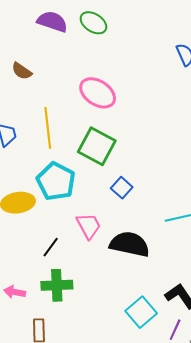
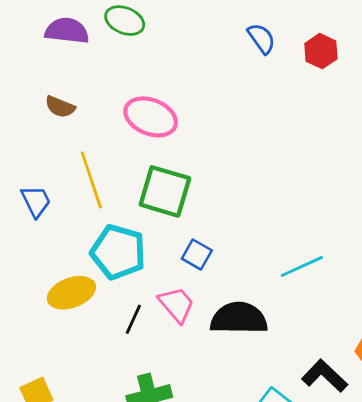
brown semicircle: (22, 71) -> (60, 107), moved
blue square: (122, 188) -> (197, 255), moved
black line: (51, 247) -> (133, 319), moved

